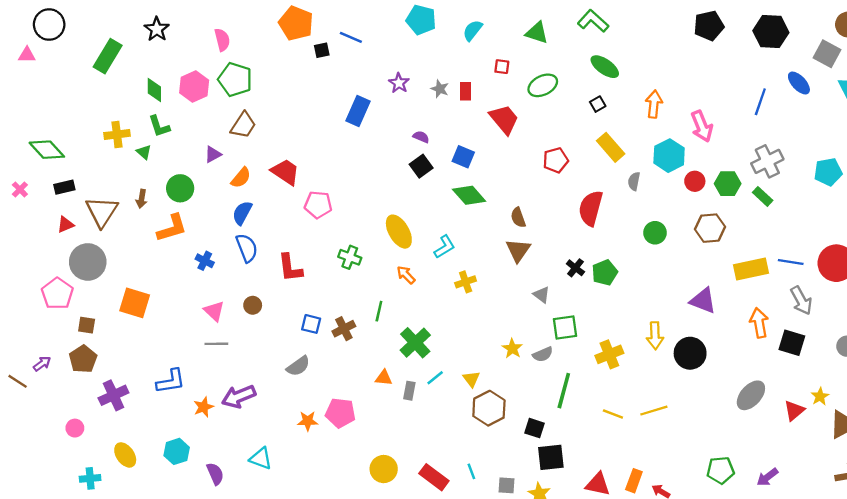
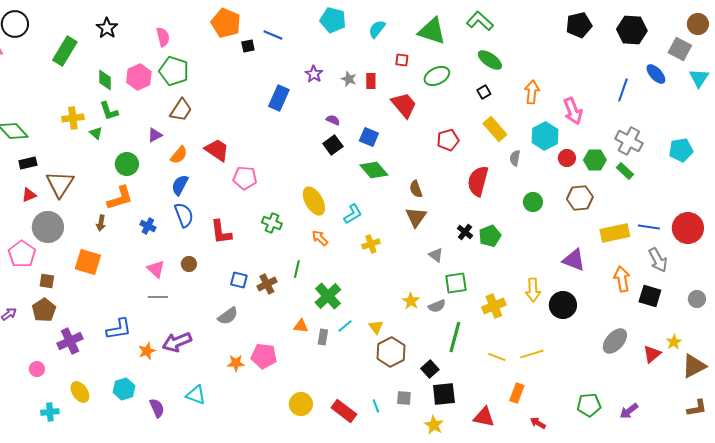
green triangle: (537, 33) -> (432, 31), size x1.4
gray cross: (767, 161) -> (629, 141), turned -36
brown arrow: (142, 199) -> (101, 223), moved
black square: (535, 428) -> (430, 369), turned 30
orange rectangle: (634, 481) -> (517, 393), moved
gray square: (506, 485) -> (404, 398), moved

